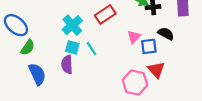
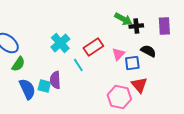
red rectangle: (105, 15) -> (93, 47), moved
cyan square: (72, 47) -> (44, 86), moved

